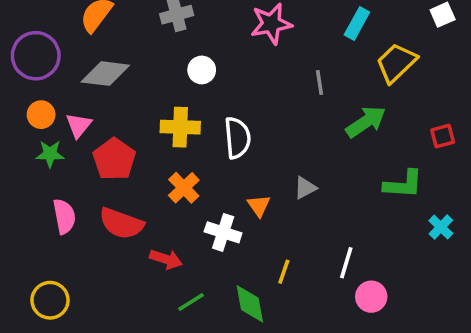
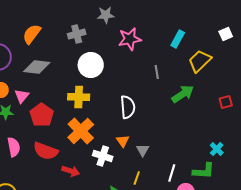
white circle: (202, 70) -> (91, 65), size x1.6
white semicircle: (237, 138) -> (128, 107), moved
green L-shape: (403, 184) -> (204, 171), moved
orange cross: (184, 188) -> (81, 131), size x1.5
gray triangle: (305, 188) -> (143, 150), moved, turned -32
cyan cross: (441, 227) -> (217, 149), moved

